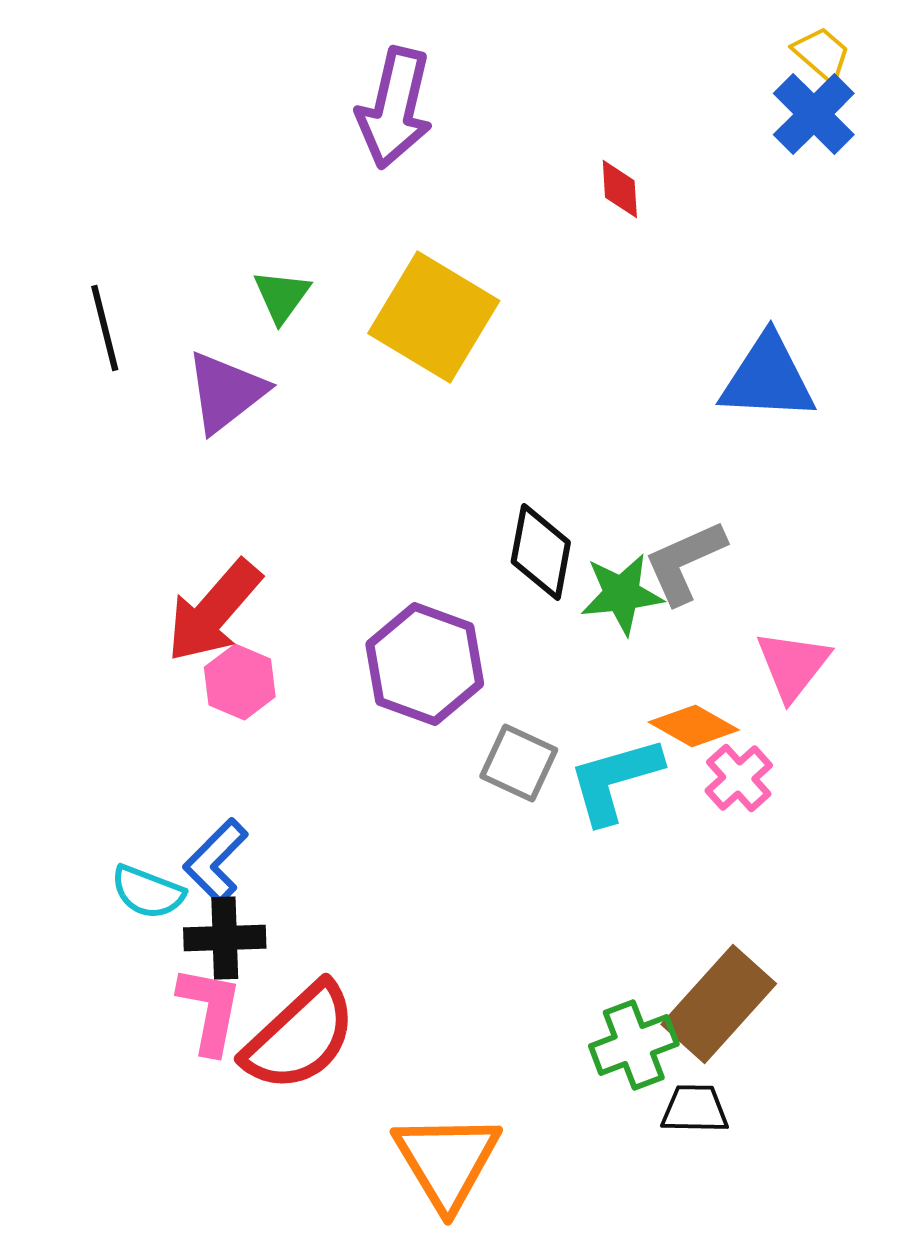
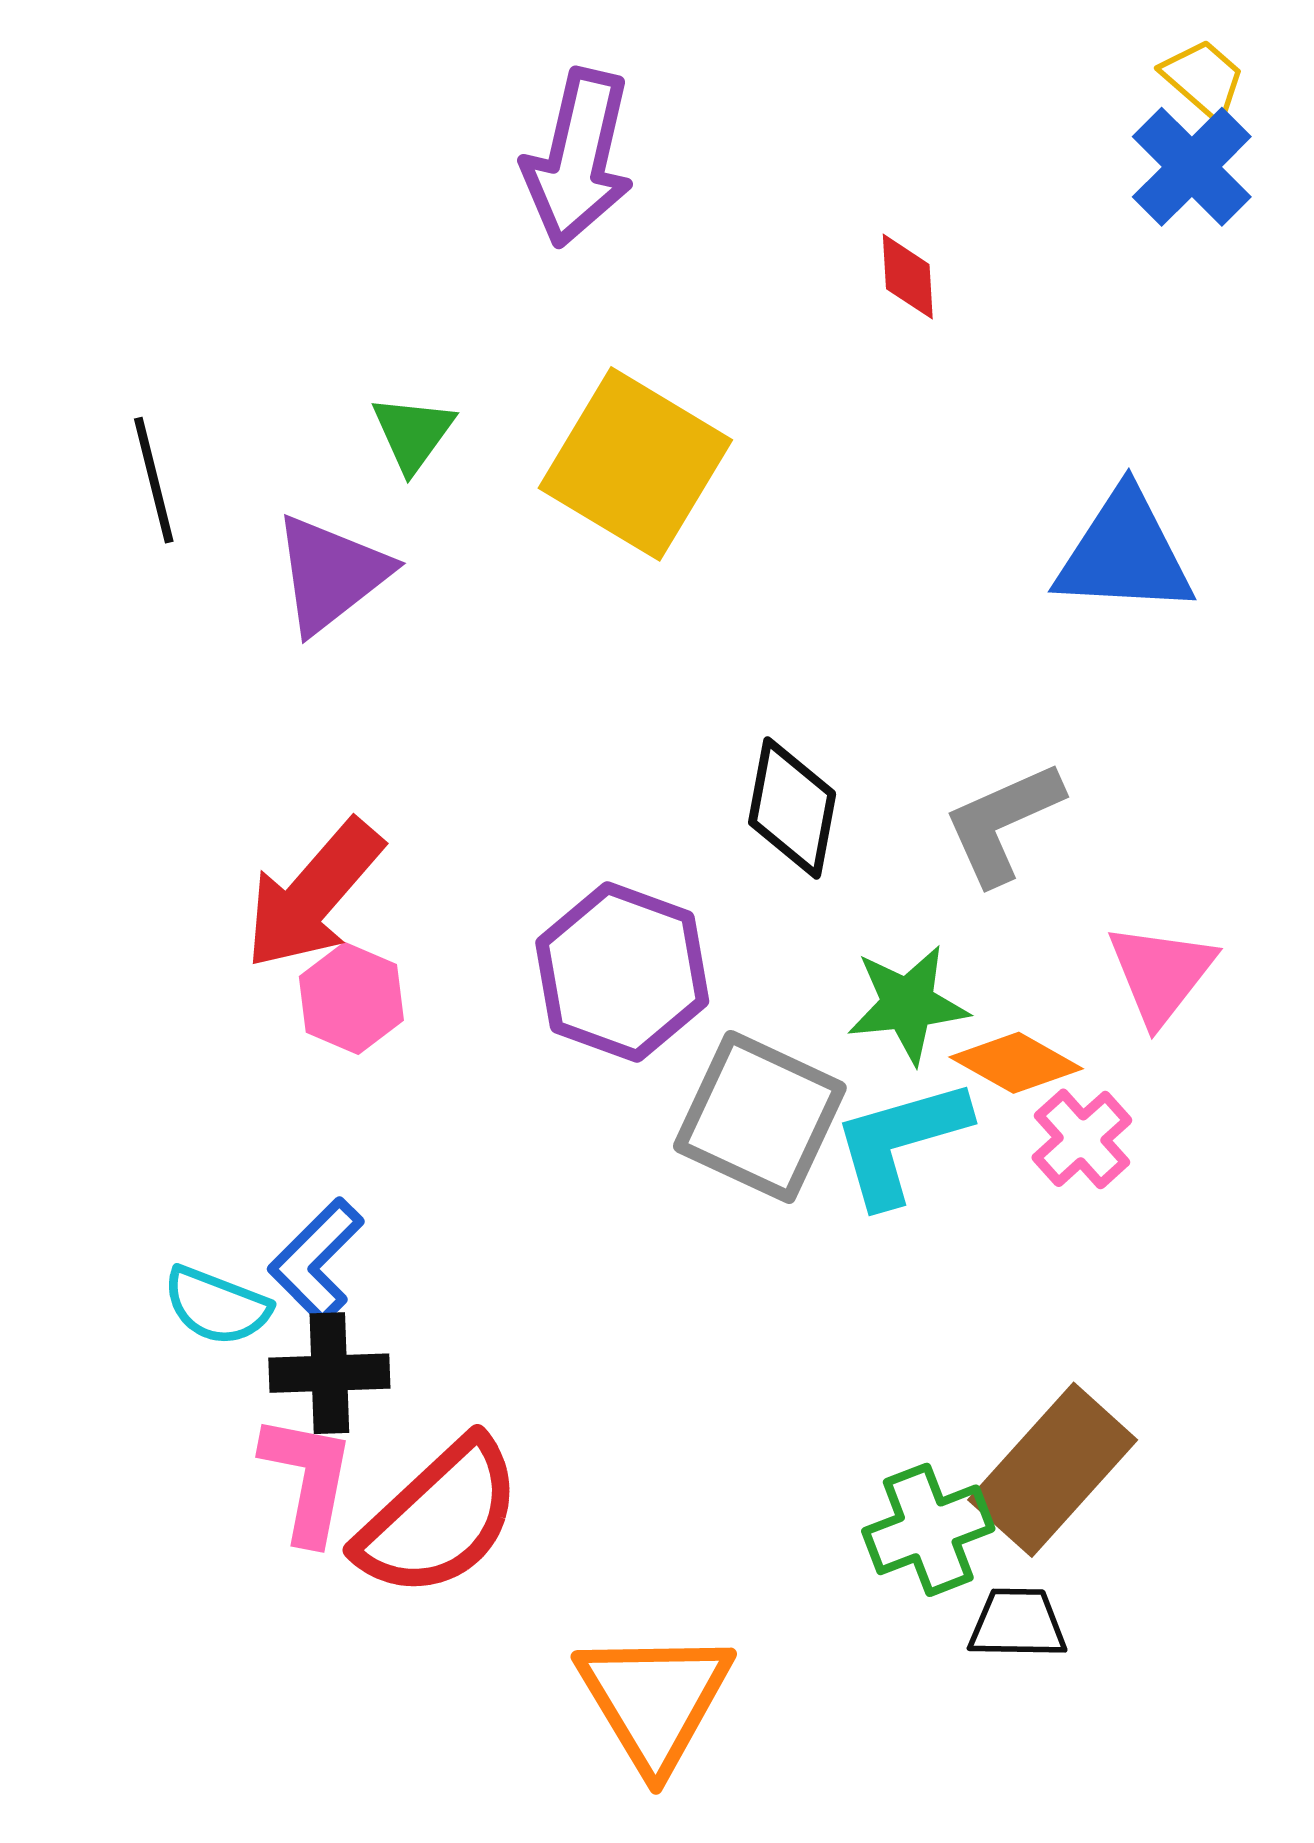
green star: (622, 594) -> (908, 1004), moved
gray square: (519, 763) -> (760, 1117), size x1.5

